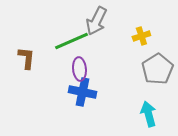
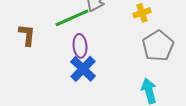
blue cross: (82, 92) -> (83, 69), turned 32

